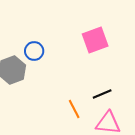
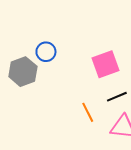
pink square: (95, 40) -> (105, 64), moved

